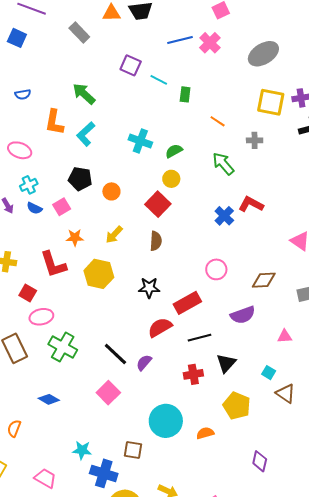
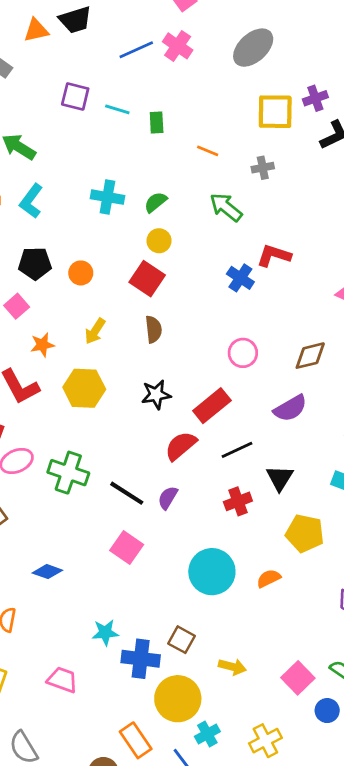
green cross: (63, 347) -> (68, 473), moved
brown square: (133, 450) -> (181, 640), moved, turned 30

